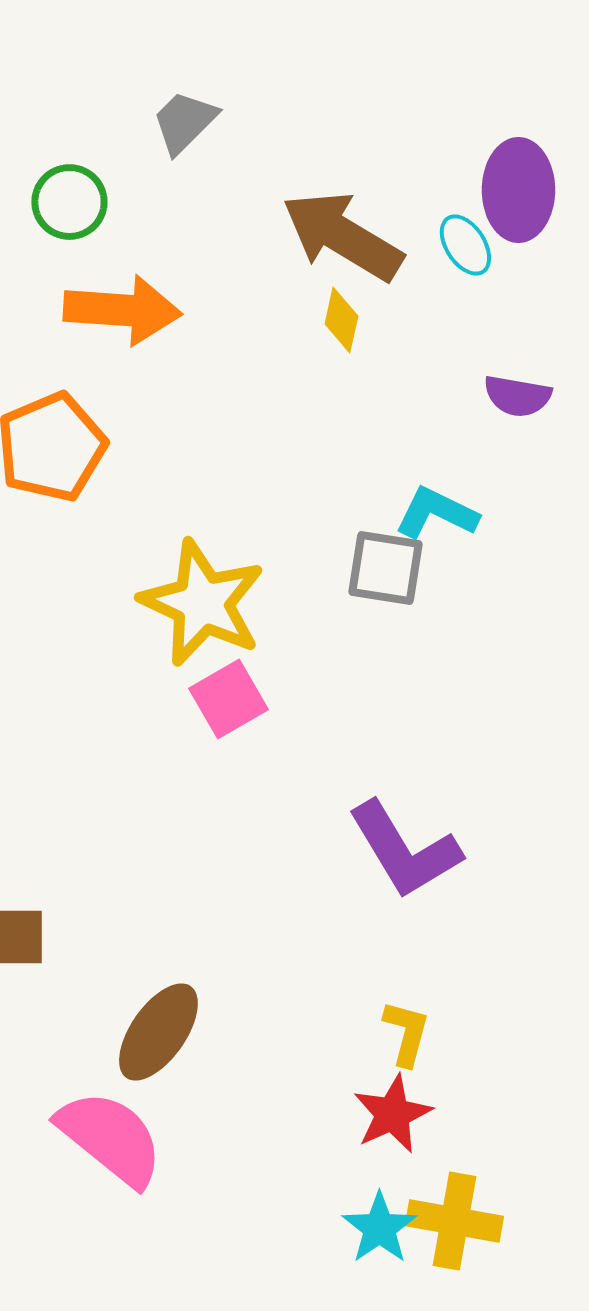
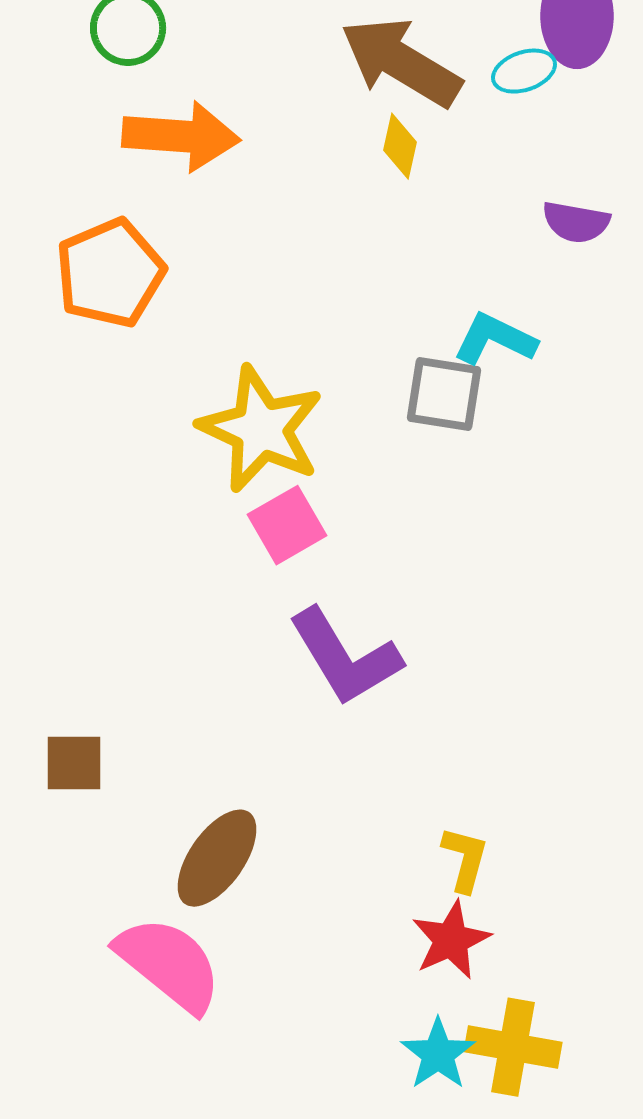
cyan ellipse: (465, 245) -> (524, 71), turned -76
purple L-shape: (404, 850) -> (345, 657), moved

